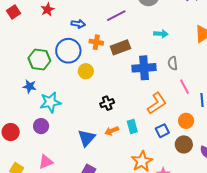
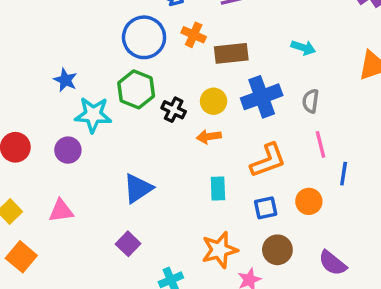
green hexagon: (39, 59) -> (136, 89), moved
blue cross: (144, 68) -> (262, 97), turned -30
yellow circle: (86, 71) -> (214, 101), moved
black cross: (107, 103) -> (174, 110), moved, turned 32
orange arrow: (112, 131) -> (209, 137), moved
brown circle: (184, 144) -> (277, 250), moved

